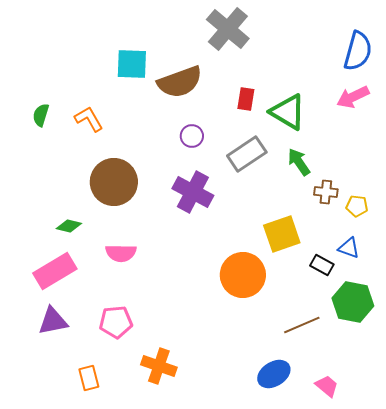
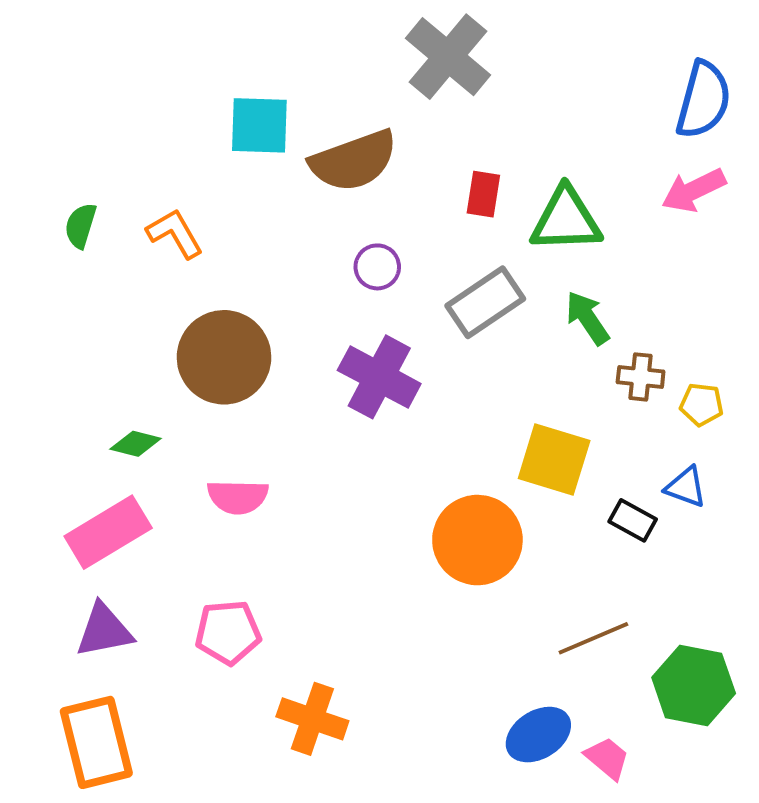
green triangle: (288, 112) -> (566, 220), turned -33
yellow square: (282, 234) -> (554, 459), turned 36
green hexagon: (353, 302) -> (694, 685), moved
orange rectangle: (89, 378) -> (96, 742), moved, size x1.8
pink trapezoid: (327, 386) -> (607, 758), moved

